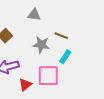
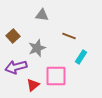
gray star: (41, 45) -> (37, 48), moved, turned -30
cyan rectangle: (65, 57) -> (81, 57), moved

